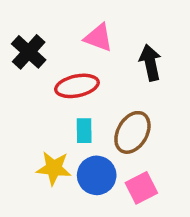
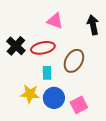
black cross: (29, 52) -> (16, 46), moved
black arrow: (150, 63) -> (93, 25), moved
brown ellipse: (132, 132) -> (74, 61), moved

